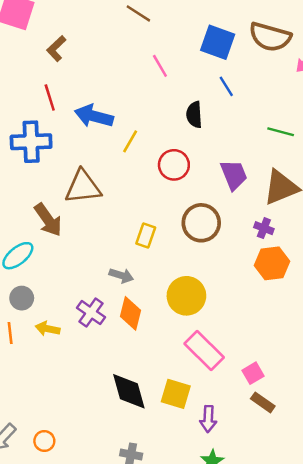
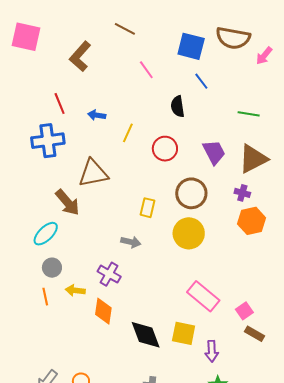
brown L-shape: (56, 49) -> (80, 56), moved, size x1.4
blue arrow: (94, 116) -> (97, 115), size x0.6
yellow circle: (186, 296) -> (189, 233), moved
orange diamond: (131, 313) -> (103, 311), moved

